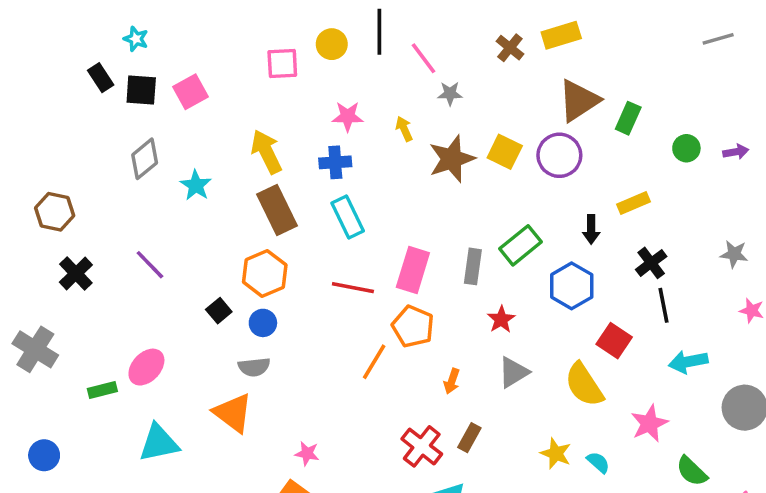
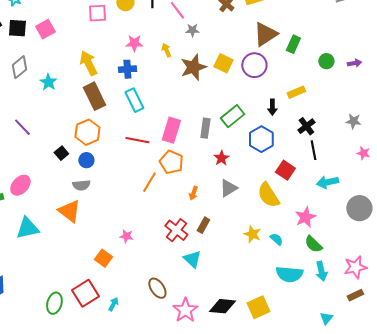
pink star: (307, 454) -> (126, 236), moved
green semicircle: (692, 471) -> (313, 244), moved

